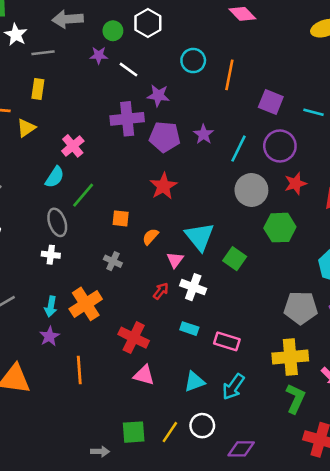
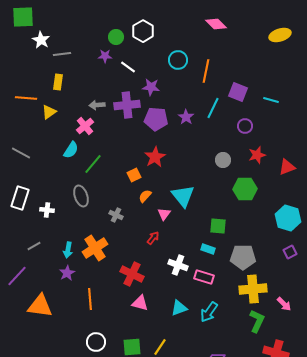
gray arrow: (68, 19) -> (97, 105), moved, size x0.7
purple circle: (280, 146) -> (245, 126), size x0.6
cyan line: (238, 149) -> (213, 108), moved
gray circle: (251, 190) -> (223, 160), size x0.6
orange square: (121, 218) -> (134, 175), moved, turned -32
gray ellipse: (57, 222) -> (81, 196), moved
white cross: (51, 255) -> (47, 210), moved
green square: (235, 259) -> (218, 226), moved, turned -30
white cross: (193, 287) -> (178, 265), moved
gray pentagon: (301, 308) -> (243, 257), moved
cyan rectangle: (189, 329) -> (208, 249), moved
white circle: (202, 426) -> (96, 342), moved

